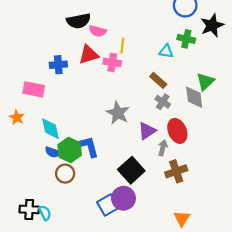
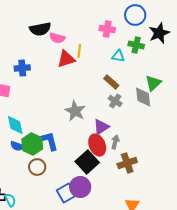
red triangle: (89, 55) -> (66, 59), moved
pink cross: (112, 62) -> (107, 29), moved
red ellipse: (177, 131) -> (97, 145), moved
brown circle: (65, 174) -> (37, 167), moved

